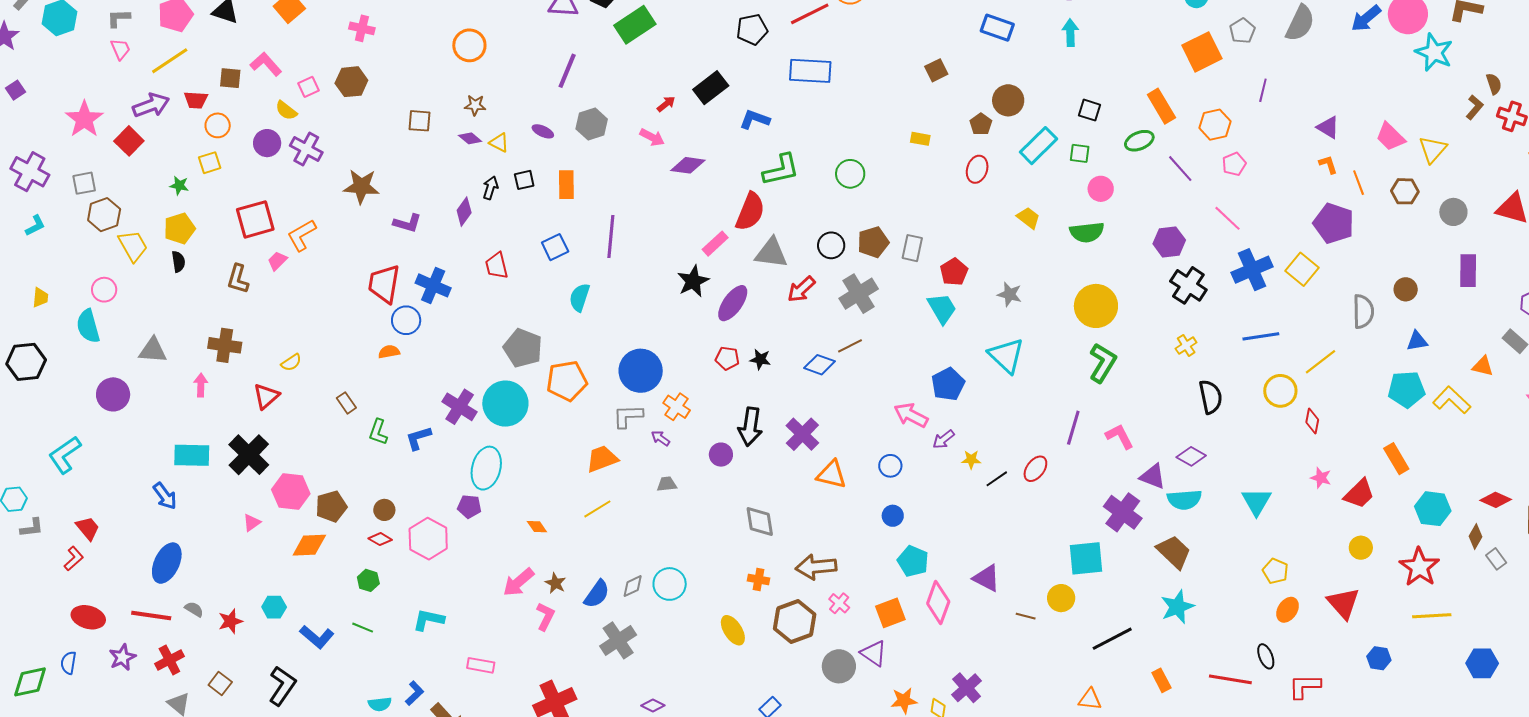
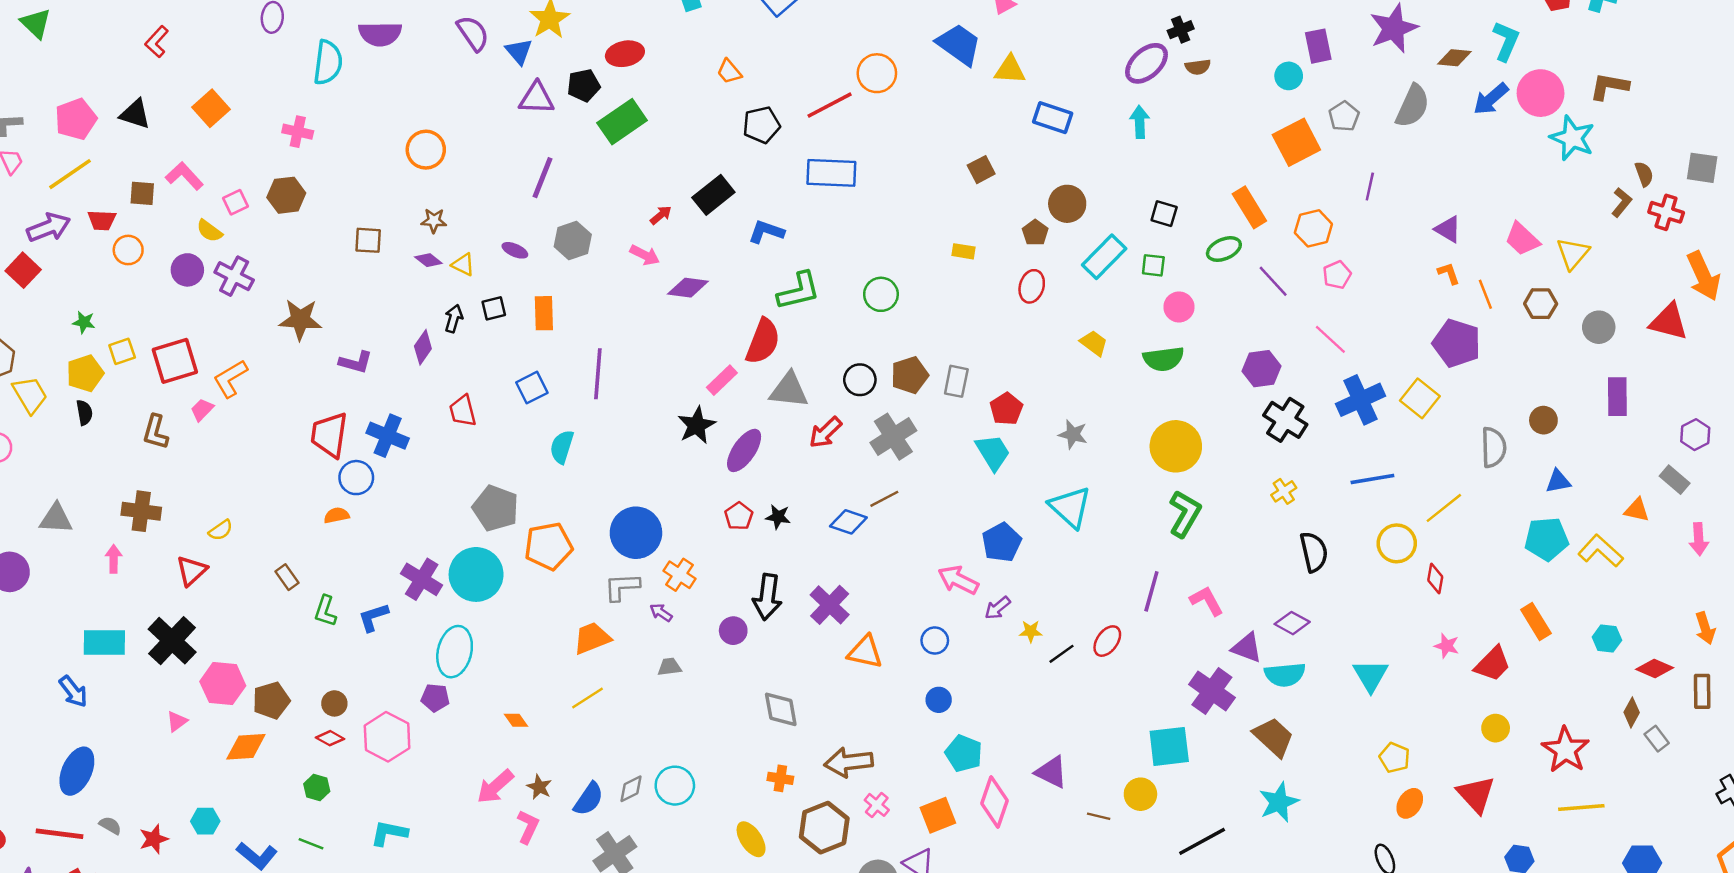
yellow square: (210, 163) -> (122, 351), moved
red pentagon: (727, 358) -> (739, 516), turned 30
cyan hexagon: (1433, 509) -> (1607, 639), moved, size x0.7

